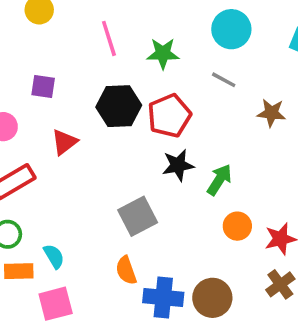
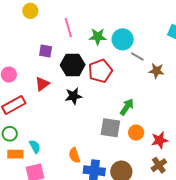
cyan circle: (231, 29) -> (123, 39), moved
gray line: (224, 80) -> (137, 56), moved
purple square: (43, 87) -> (46, 51), moved
black star: (178, 165) -> (73, 96), moved
gray square: (138, 216) -> (110, 128), moved, turned 35

